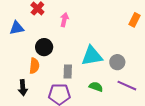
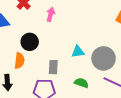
cyan triangle: (92, 56) -> (78, 52), size x0.6
gray circle: (117, 62) -> (104, 58), size x1.5

